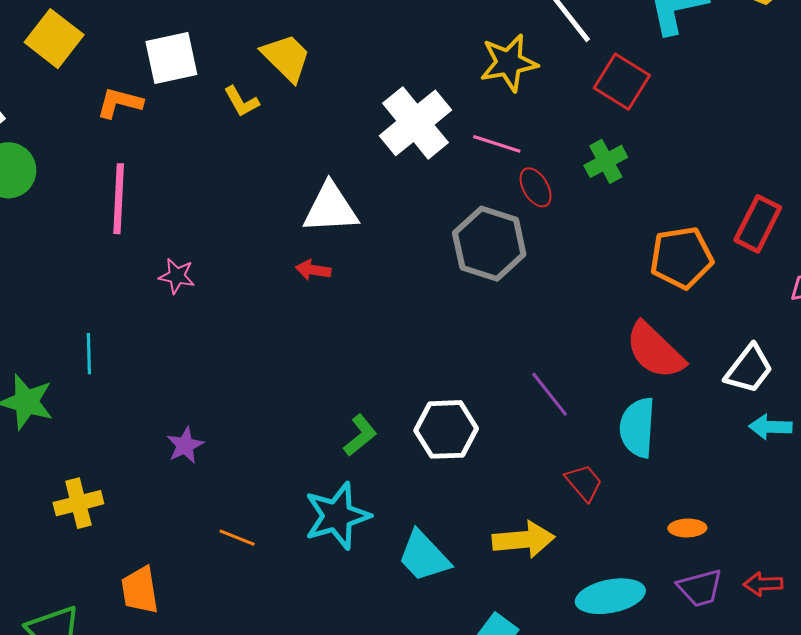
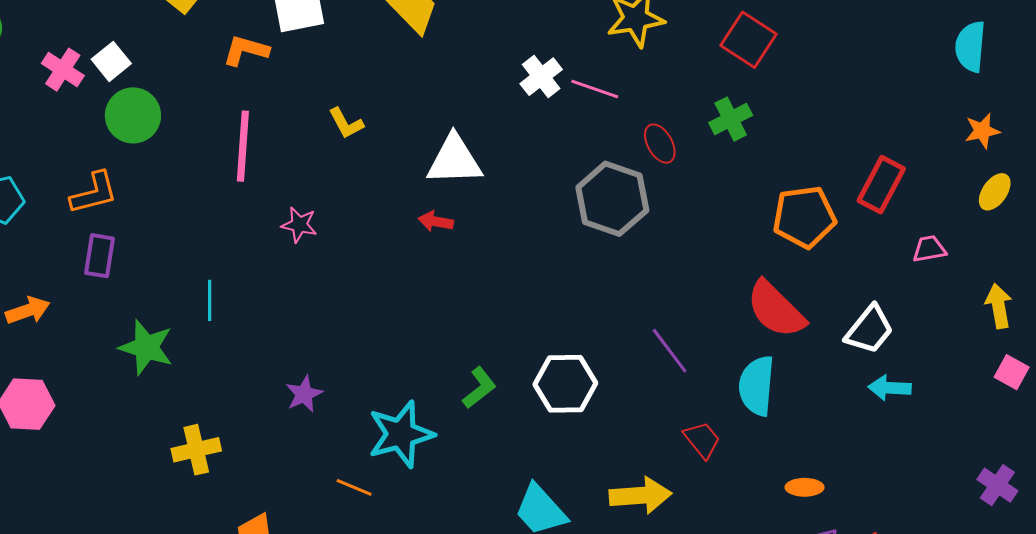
yellow L-shape: (241, 102) -> (346, 123), moved
white cross: (415, 123) -> (541, 77), size x0.6
pink line: (497, 144) -> (595, 89), moved
cyan star: (337, 516) -> (401, 434), moved

